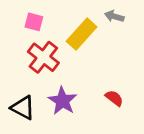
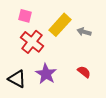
gray arrow: (114, 16) -> (84, 32), moved

